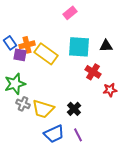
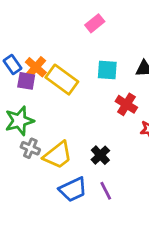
orange cross: (27, 45) -> (36, 67), turned -35
cyan square: (79, 47) -> (107, 70), size x0.7
yellow trapezoid: (43, 109) -> (58, 155), turned -55

